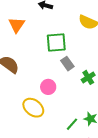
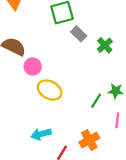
pink circle: (48, 87) -> (33, 66), moved

